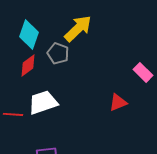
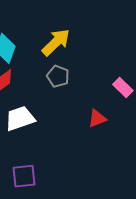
gray pentagon: (58, 53) -> (58, 76), moved

